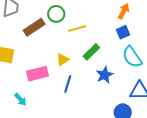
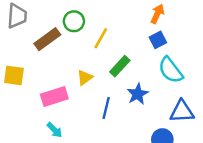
yellow line: (77, 29) -> (101, 38), turned -42
blue line: (68, 84) -> (106, 108), moved
cyan arrow: (20, 99) -> (55, 130), moved

